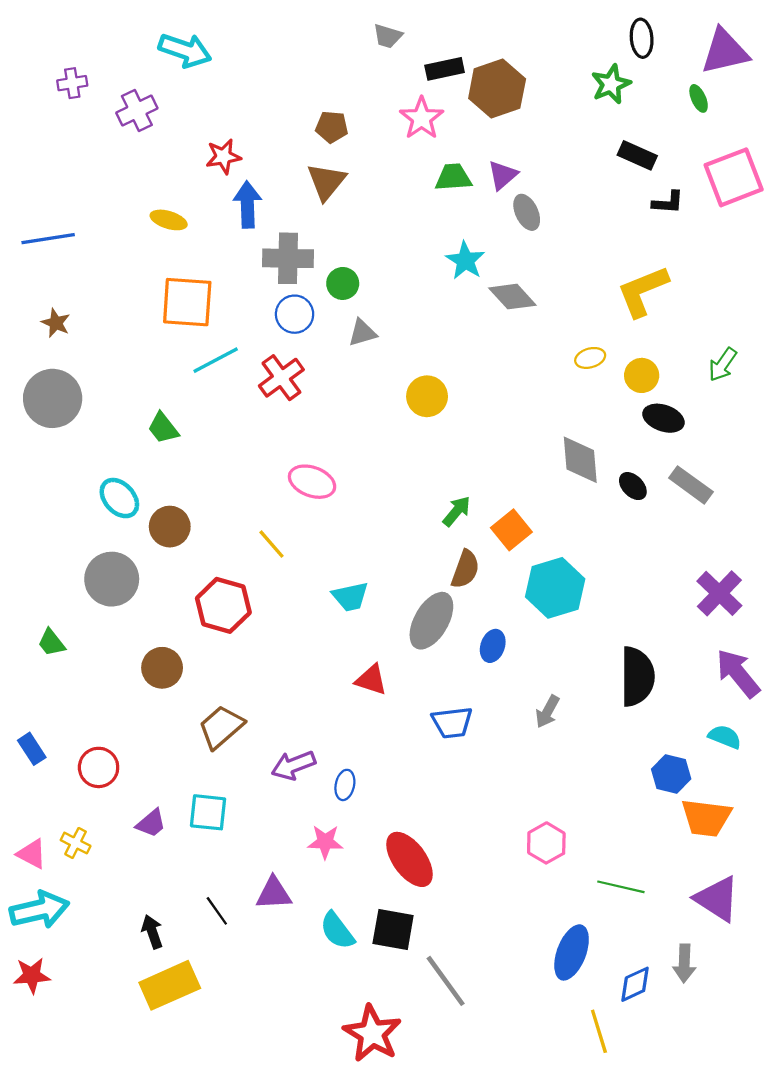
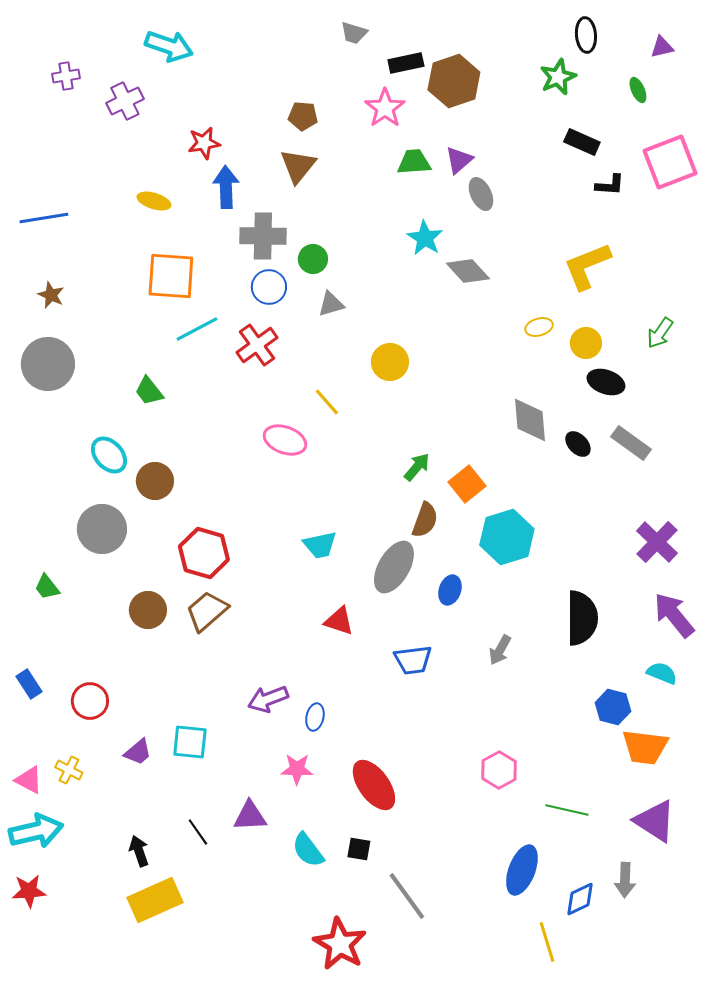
purple triangle: (725, 51) -> (662, 47), size x0.5
yellow line: (272, 544) -> (327, 402), moved
brown trapezoid: (221, 727) -> (207, 611), moved
black square: (393, 929) -> (359, 849), size x0.6

